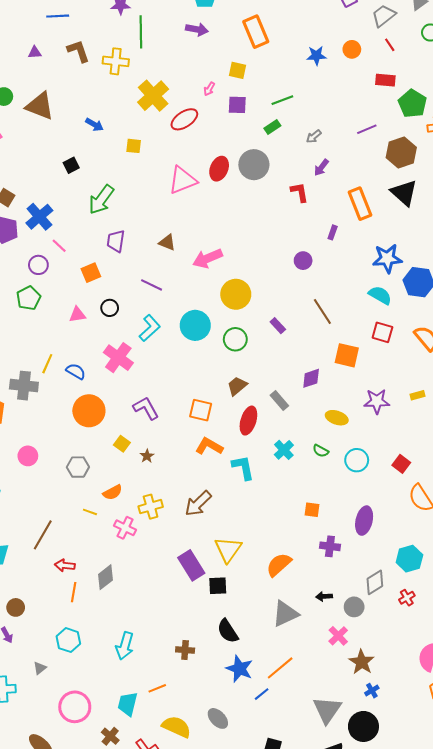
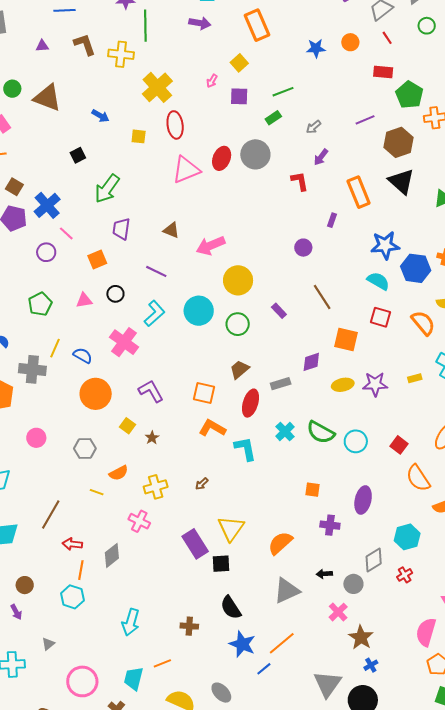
yellow square: (237, 70) -> (239, 63), turned 36
red ellipse: (184, 119) -> (175, 125), moved, turned -64
green pentagon: (29, 298) -> (40, 304), moved
gray rectangle: (279, 401) -> (281, 384), turned -66
yellow ellipse: (337, 418) -> (343, 385), moved, turned -30
green semicircle: (321, 451) -> (321, 432), size x1.8
brown arrow: (198, 504) -> (202, 484), size x0.5
pink cross: (125, 528) -> (139, 521), moved
cyan hexagon: (68, 640) -> (72, 597), moved

